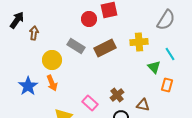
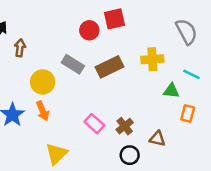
gray semicircle: (166, 20) -> (186, 32), turned -60
cyan line: (170, 54) -> (191, 74), turned -32
green triangle: (154, 67) -> (171, 91), turned -40
pink rectangle: (90, 103) -> (94, 124), moved

